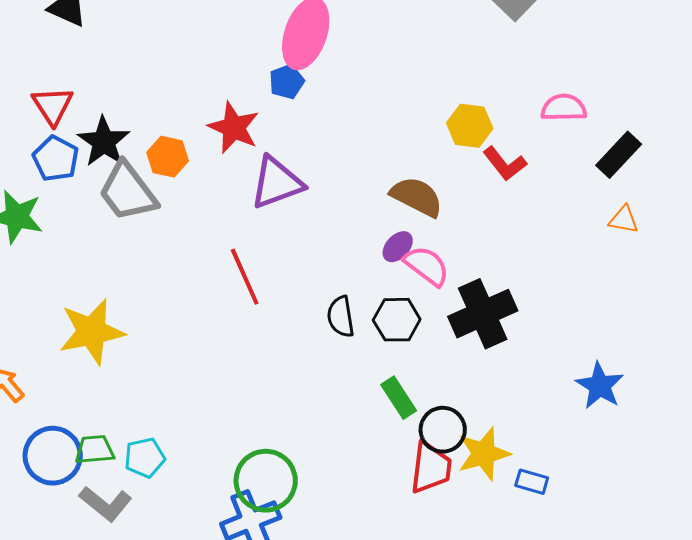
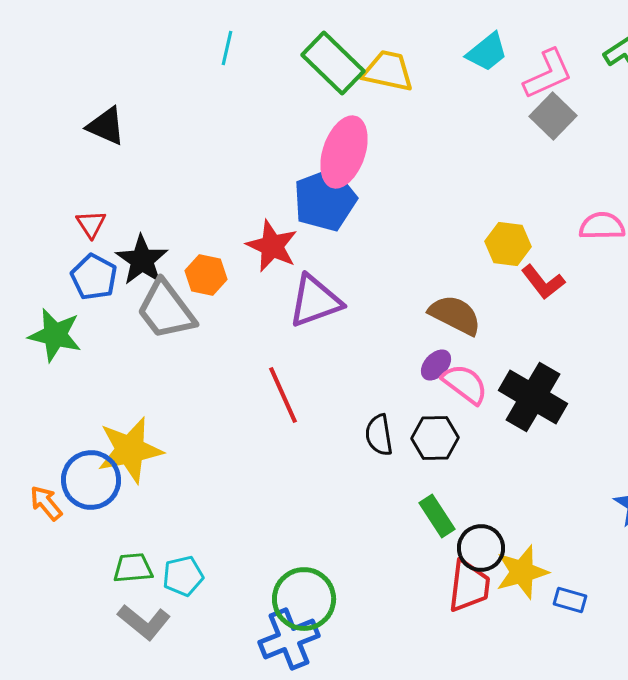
blue pentagon: (287, 82) -> (325, 200), size x1.8
red triangle: (53, 106) -> (91, 224), size x0.7
black cross: (483, 314) -> (533, 397), moved, turned -36
blue circle: (53, 456) -> (91, 480), moved

